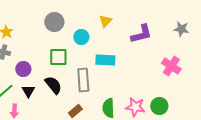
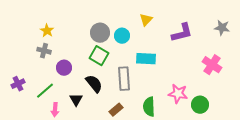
gray circle: (54, 22) -> (100, 33), moved
green square: (58, 57) -> (99, 56), turned 30
black triangle: (28, 91) -> (76, 100), moved
pink star: (135, 107) -> (178, 94), moved

